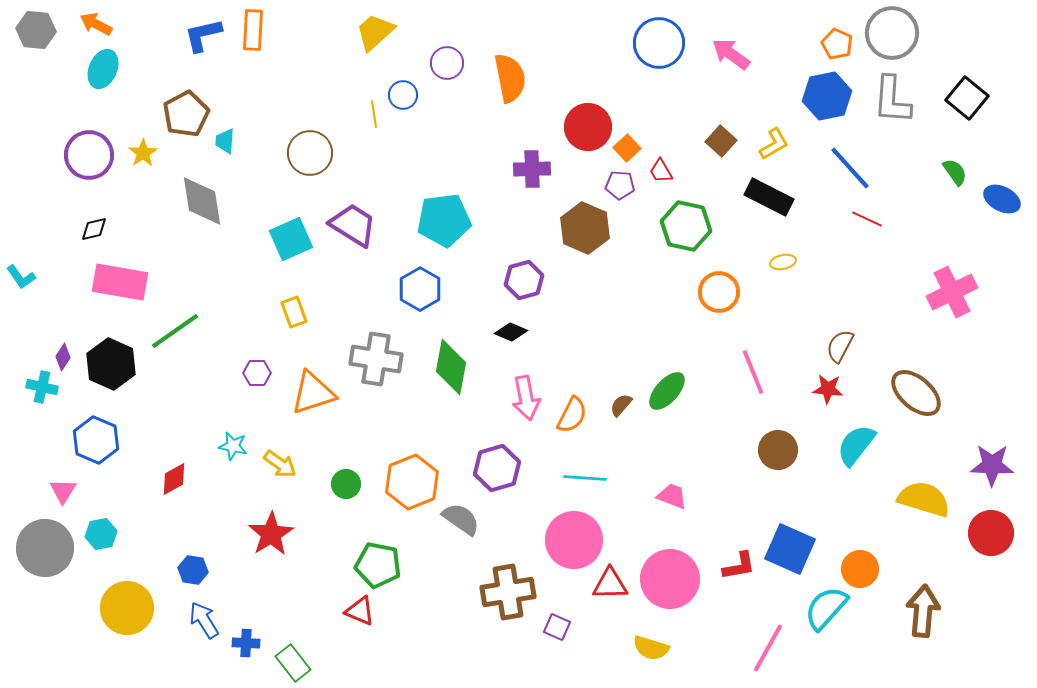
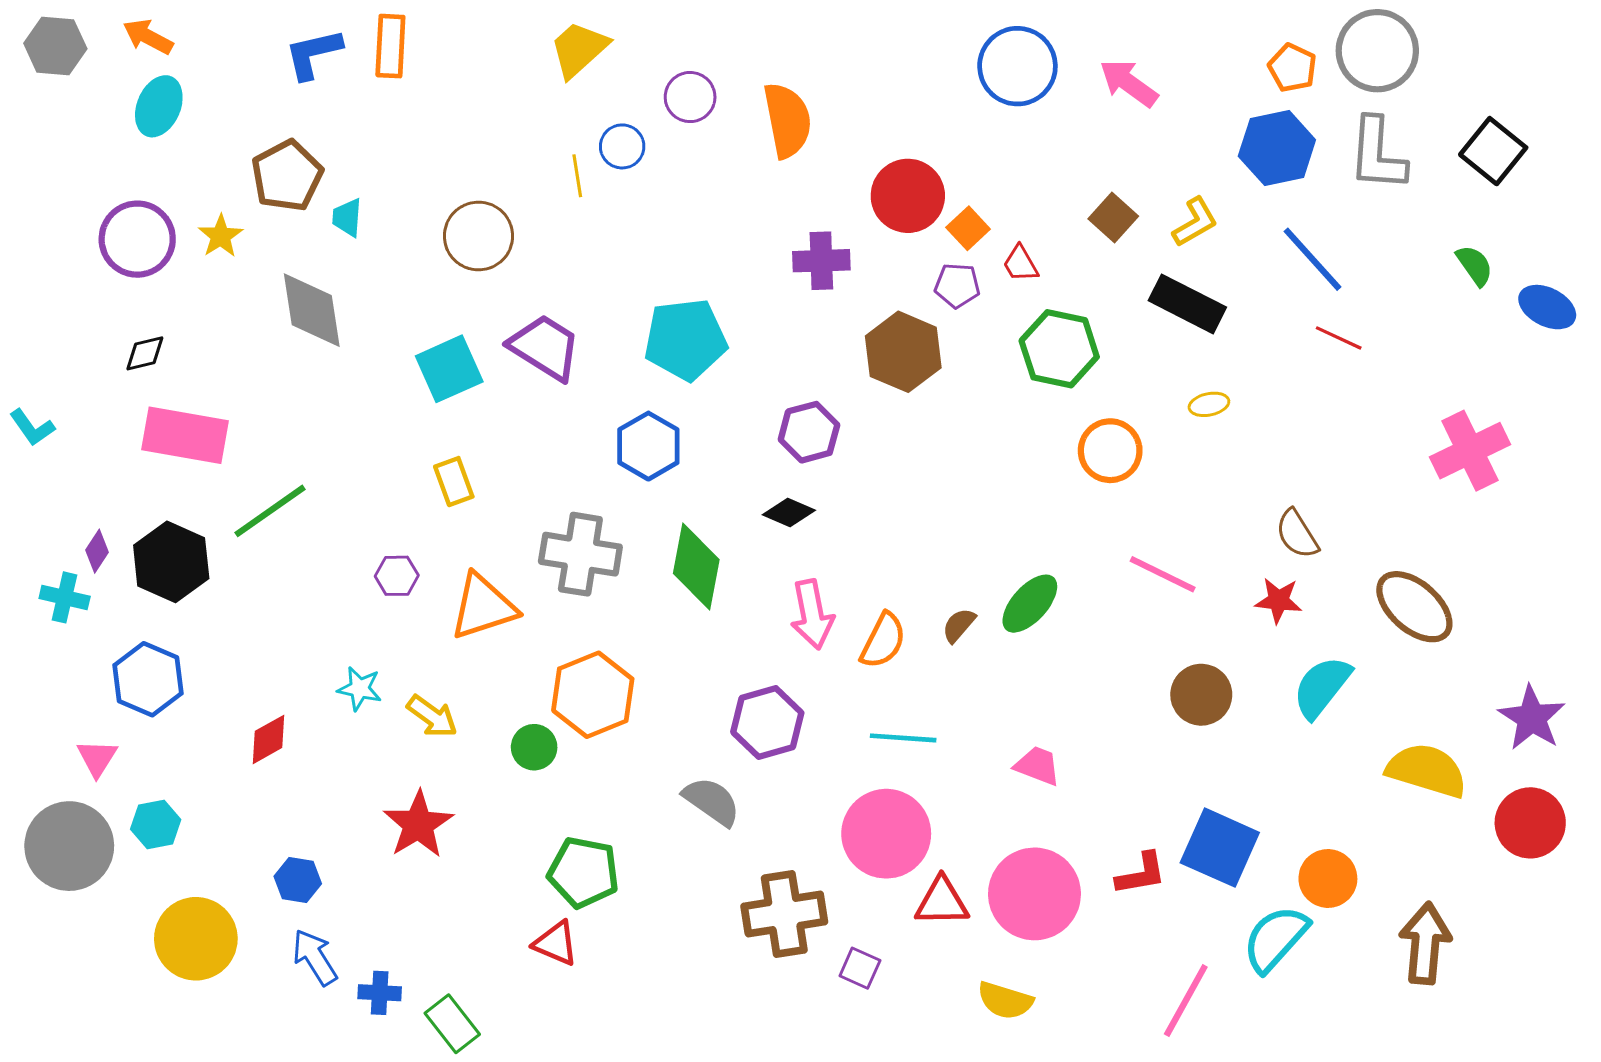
brown semicircle: (840, 346) -> (1297, 534), turned -60
pink line: (753, 372) -> (1163, 574), turned -42
purple star: (992, 465) -> (1532, 718), turned 30
orange hexagon: (412, 482) -> (593, 695), moved

